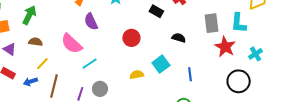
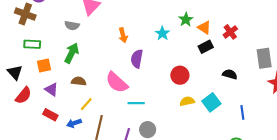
black rectangle: (156, 11) -> (206, 47), turned -56
purple semicircle: (91, 22) -> (137, 59), turned 36
cyan line: (90, 64) -> (136, 103), turned 35
yellow semicircle: (137, 75) -> (187, 101), moved

